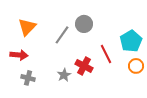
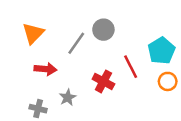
red arrow: (19, 55) -> (45, 69), moved
gray star: (64, 75) -> (68, 97), moved
gray cross: (28, 78) -> (38, 109), moved

